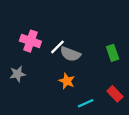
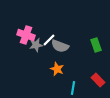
gray star: (18, 74) -> (36, 45), moved
cyan line: (86, 103) -> (73, 88), turned -56

